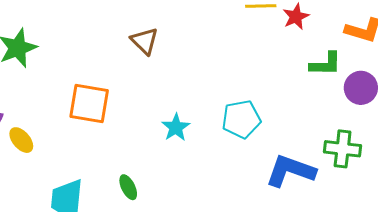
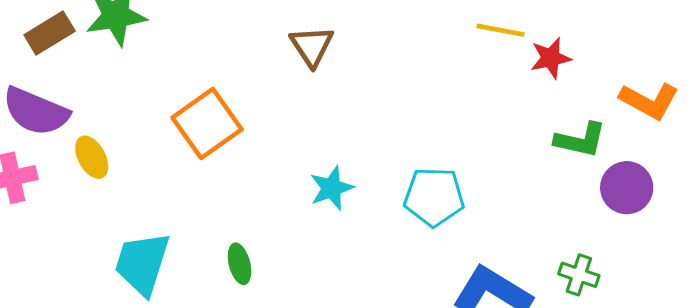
orange square: (89, 103) -> (207, 123), turned 33
green cross: (343, 149) -> (579, 275), size x0.7

